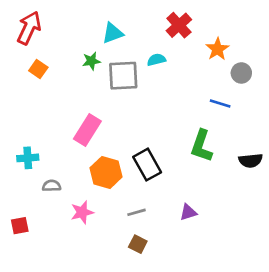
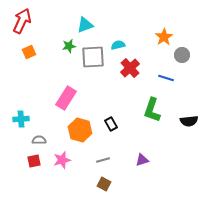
red cross: (179, 25) -> (130, 68), moved
orange square: (38, 69) -> (29, 52), turned 32
black rectangle: (147, 165) -> (111, 124), size x0.6
red square: (20, 226) -> (34, 161), moved

